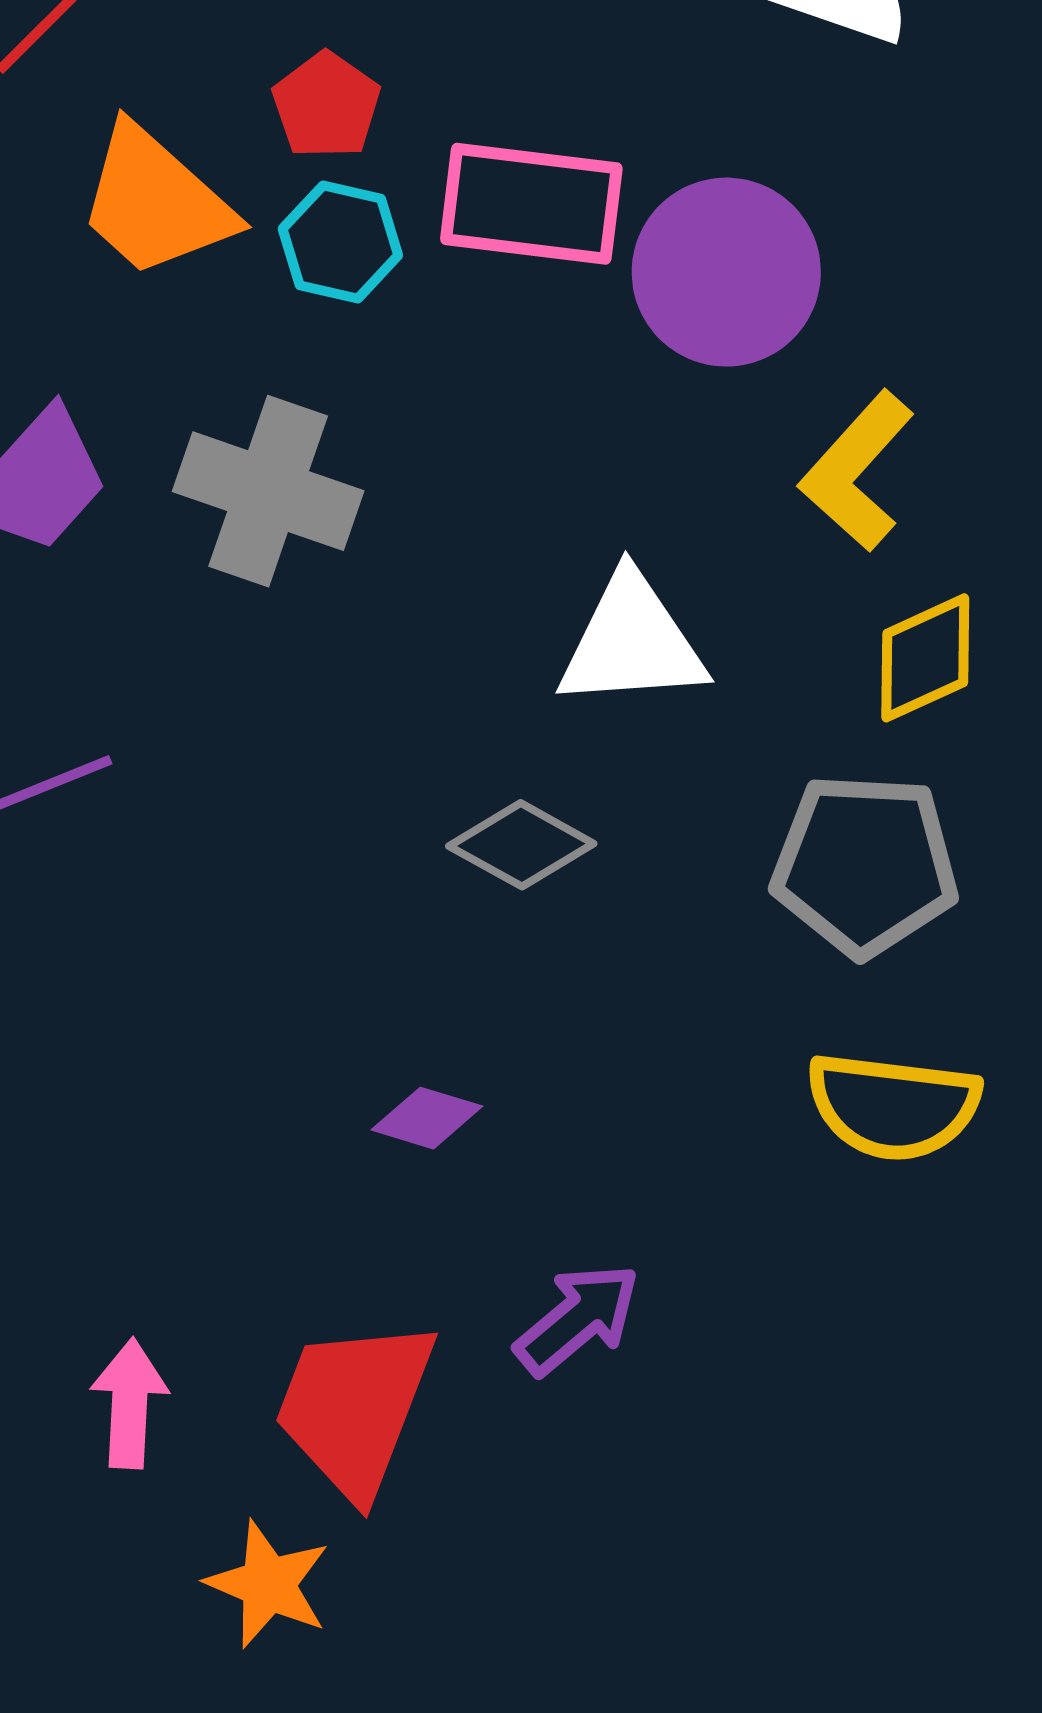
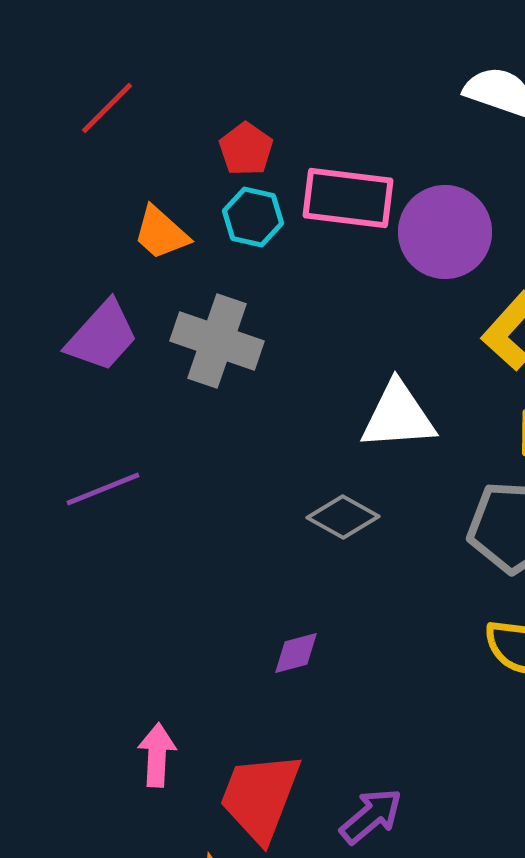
orange trapezoid: (156, 202) -> (161, 233), moved, size x0.7
purple diamond: (427, 1118) -> (296, 653), turned -32
purple arrow: (578, 1319) -> (371, 816), moved
pink arrow: (129, 1403) -> (157, 755), moved

